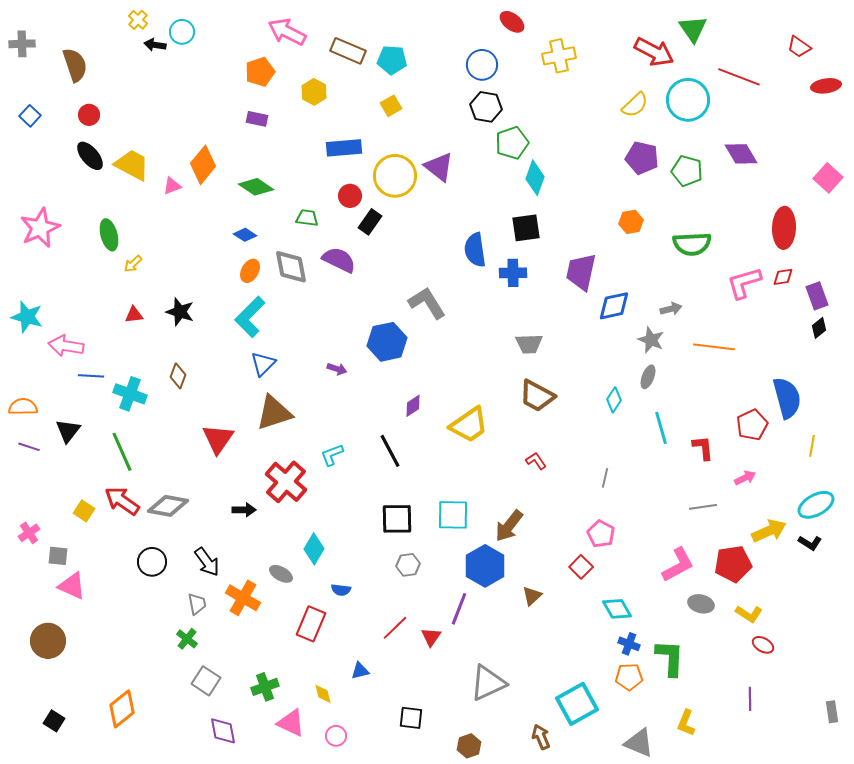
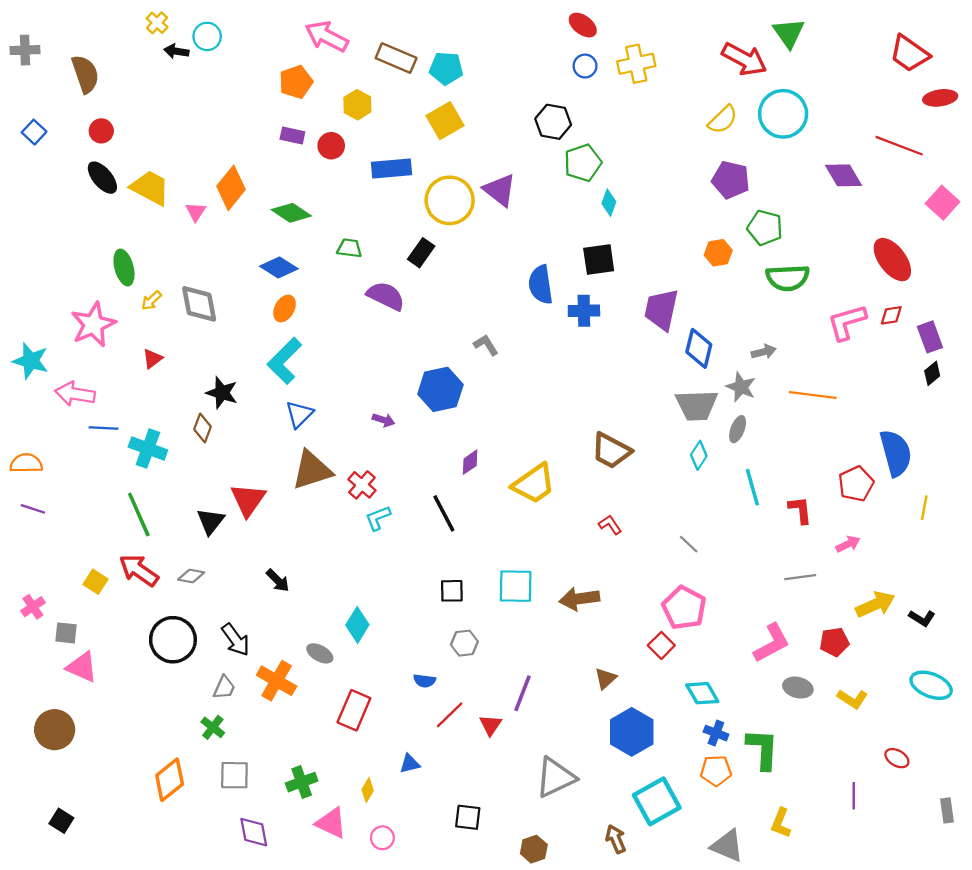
red trapezoid: (799, 47) -> (909, 53), size x1.5
blue circle: (482, 65) -> (585, 66), moved, size x0.7
red line: (739, 77) -> (899, 146), moved
yellow square: (391, 106) -> (445, 121), size x1.5
green pentagon: (687, 171) -> (765, 228), moved
cyan diamond: (535, 178) -> (609, 203), size x0.7
pink triangle: (172, 186) -> (196, 212), turned -36
red circle: (350, 196) -> (331, 146), moved
pink star: (40, 228) -> (93, 324), moved
red ellipse: (784, 228) -> (892, 260), turned -39
blue diamond: (245, 235) -> (279, 267), size x1.4
gray diamond: (291, 267) -> (199, 304), moved
gray L-shape: (427, 303) -> (486, 345), size x0.6
blue diamond: (614, 306) -> (699, 348), turned -64
black star: (180, 312) -> (222, 393), moved
red triangle: (134, 315) -> (152, 359), turned -30
gray trapezoid: (529, 344) -> (697, 405), moved, size x1.4
black triangle: (68, 431) -> (211, 521), moved
gray line: (605, 478) -> (689, 544), turned -60
red cross: (286, 482) -> (362, 485), moved, size x0.6
cyan ellipse: (816, 505) -> (931, 685), moved, turned 51
gray diamond: (168, 506) -> (191, 576), size x0.6
black arrow: (244, 510) -> (278, 581), turned 45
black square: (397, 519) -> (452, 591), size x0.7
brown arrow: (509, 526) -> (579, 599), turned 44
pink pentagon: (601, 534) -> (684, 608), size x1.4
black circle: (152, 562) -> (173, 640), size x1.4
red pentagon: (733, 564) -> (834, 642), size x0.7
blue hexagon: (485, 566) -> (632, 732), moved
blue semicircle: (341, 590) -> (425, 681), moved
gray trapezoid: (197, 604) -> (224, 688), turned 35
red ellipse: (763, 645) -> (897, 758), moved
gray square: (206, 681) -> (234, 775), turned -32
yellow diamond: (323, 694) -> (368, 790), turned 45
orange diamond: (122, 709) -> (170, 780), moved

